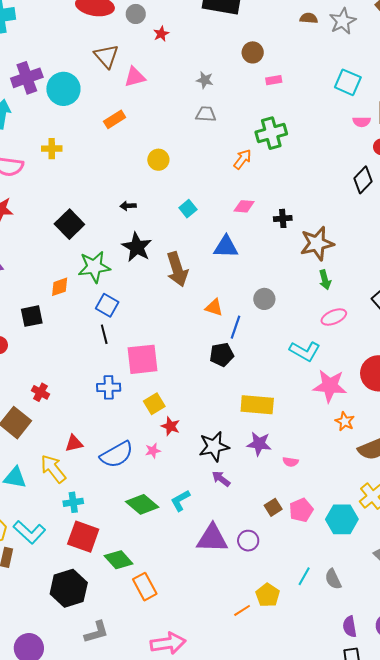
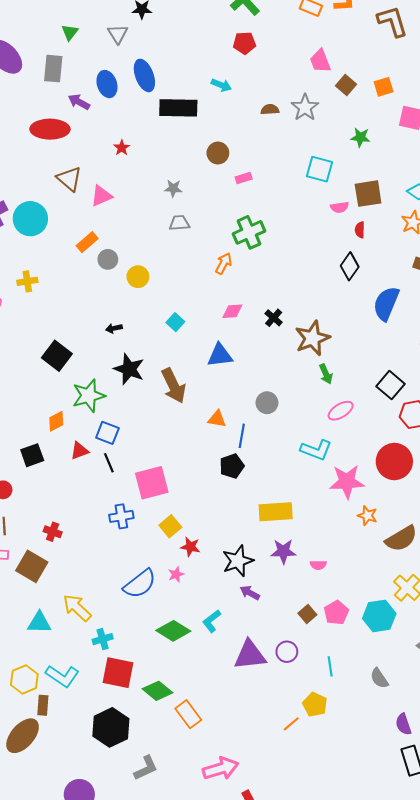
gray circle: (136, 14) -> (108, 259), moved
black cross: (283, 218) -> (274, 318), turned -36
red triangle: (74, 443) -> (79, 451), moved
cyan line: (304, 576) -> (330, 666), moved, turned -30

